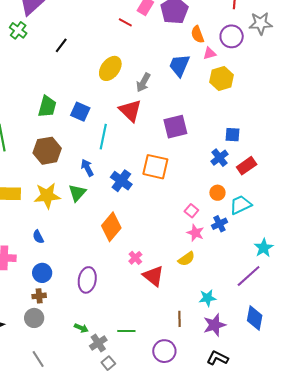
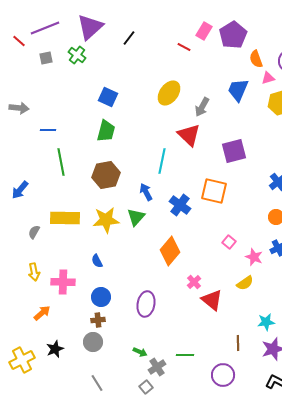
black line: (61, 45) -> (129, 38), moved
blue square: (80, 112) -> (108, 97), moved
pink square: (191, 211) -> (229, 242), moved
gray square: (108, 363) -> (146, 387), moved

